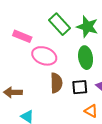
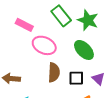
green ellipse: (86, 58) -> (84, 50), turned -40

